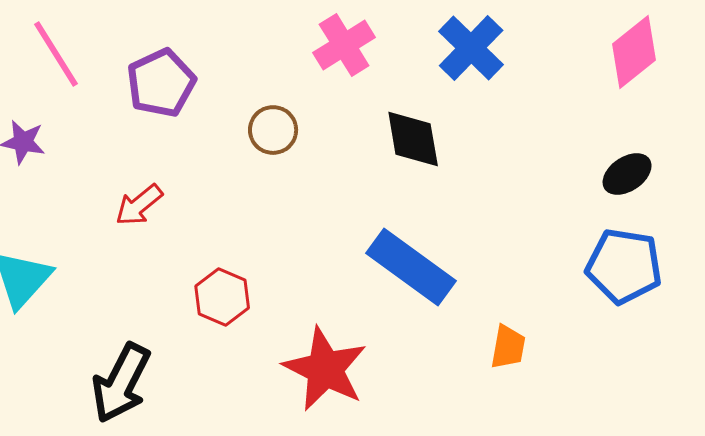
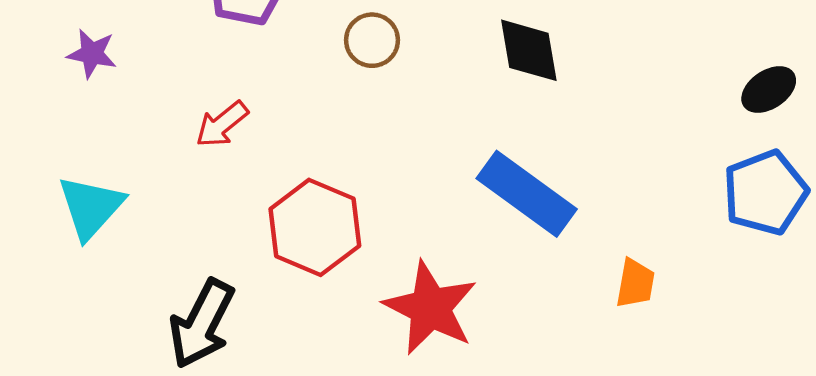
blue pentagon: (624, 266) -> (765, 193), turned -30
red hexagon: (222, 297) -> (315, 227), size x1.5

